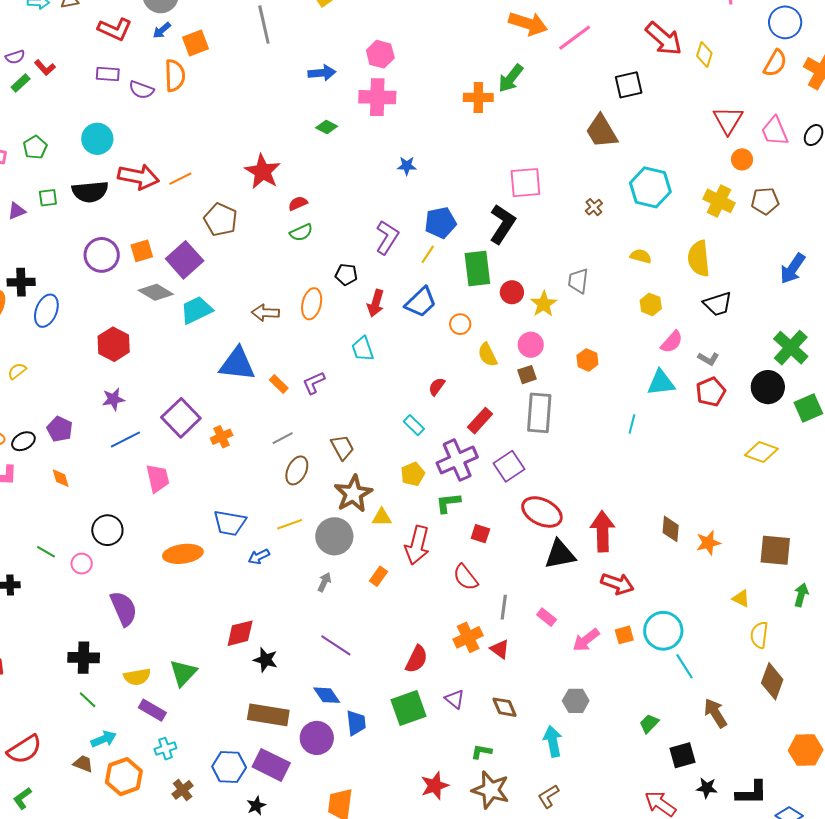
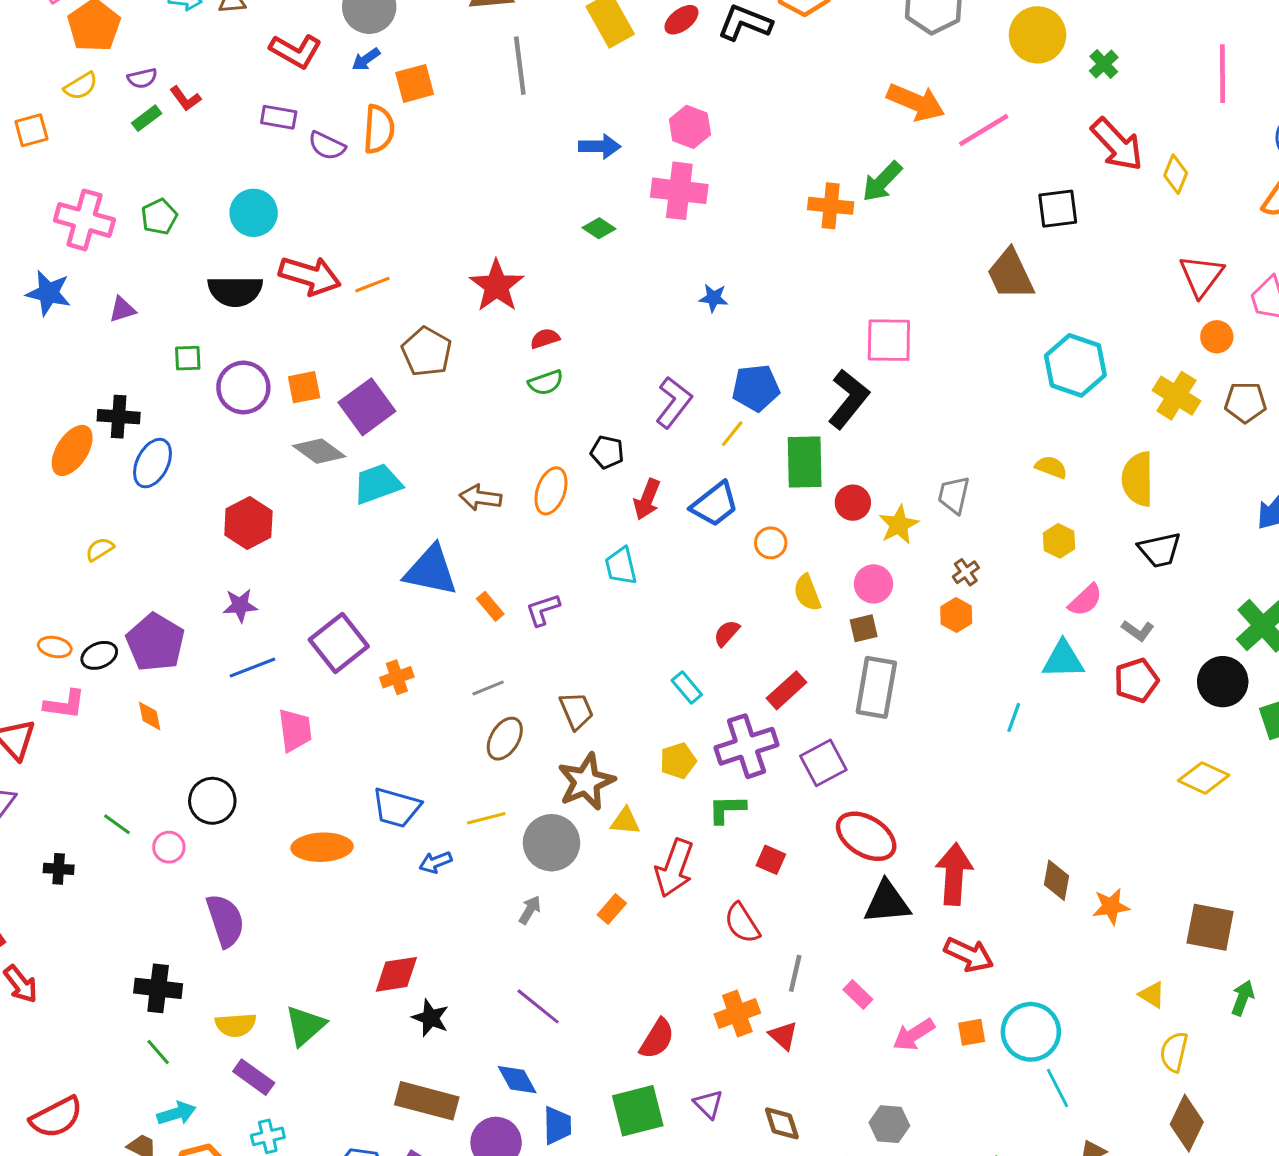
green square: (48, 198) -> (188, 358), moved
brown cross: (594, 207) -> (966, 572), moved
purple pentagon: (60, 429) -> (155, 642), size x1.5

